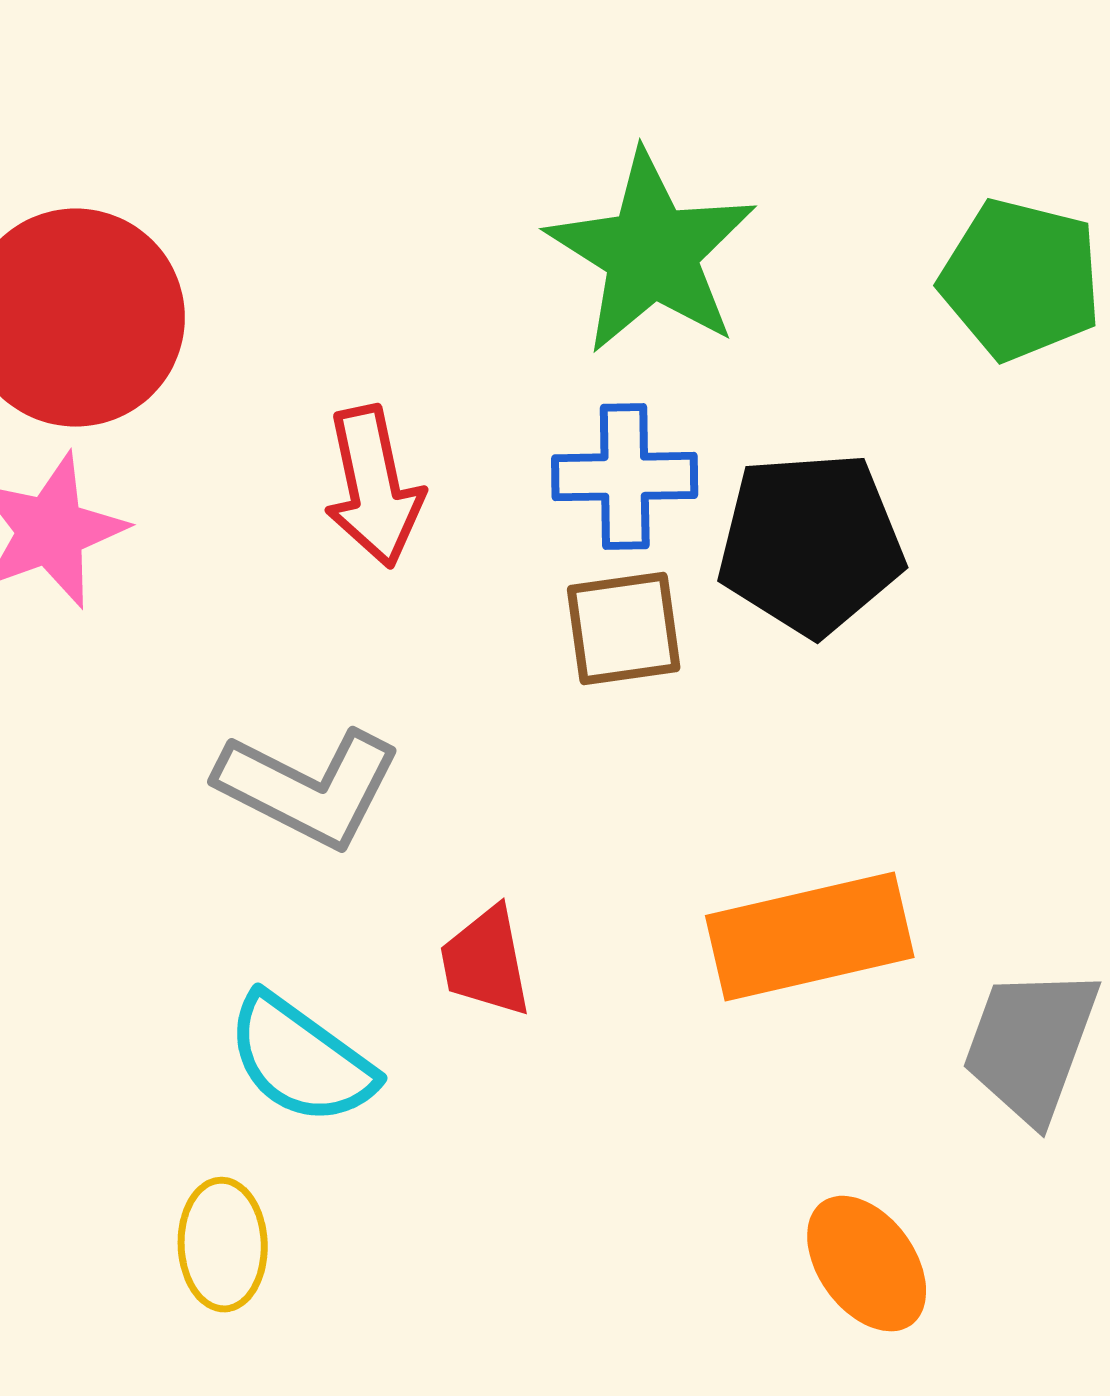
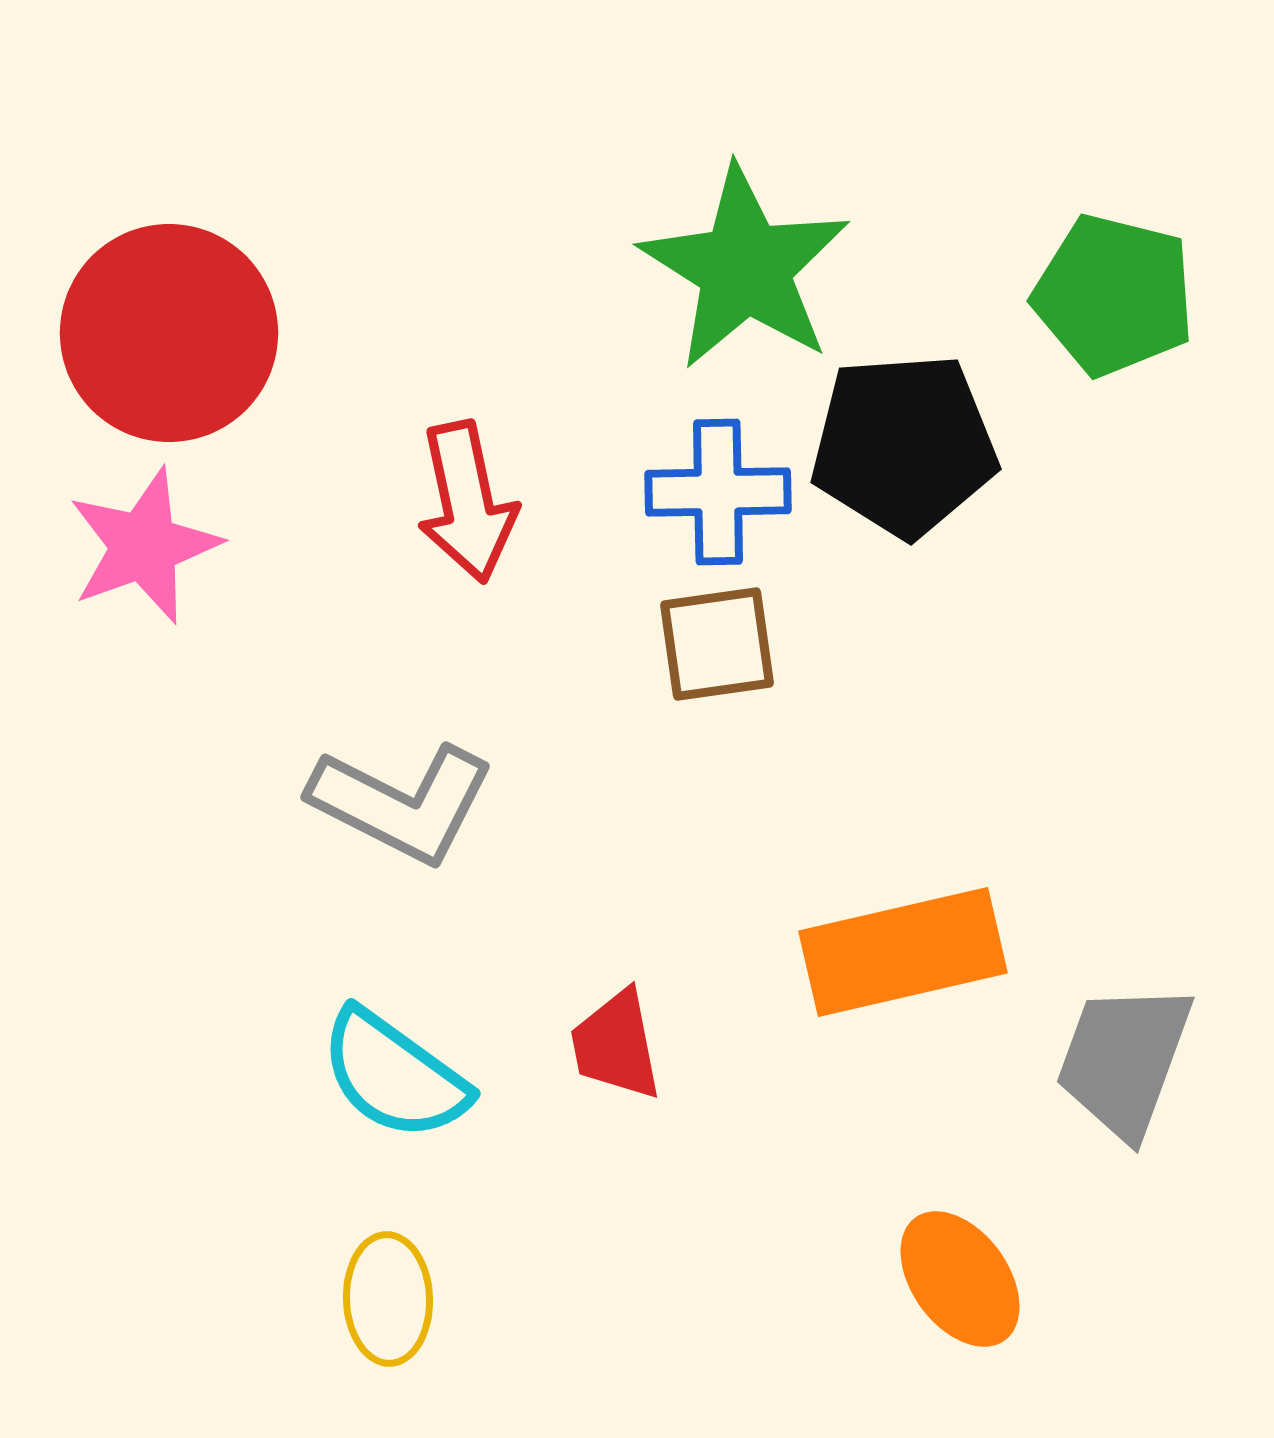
black pentagon: (811, 544) -> (904, 445), moved
red trapezoid: (486, 962) -> (616, 1045), moved
yellow ellipse: (223, 1245) -> (388, 1299), moved

